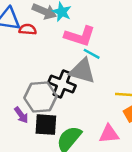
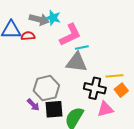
pink L-shape: (80, 36) -> (70, 35), turned -35
cyan line: (92, 54) -> (82, 48), turned -32
black cross: (62, 84) -> (95, 88), moved

